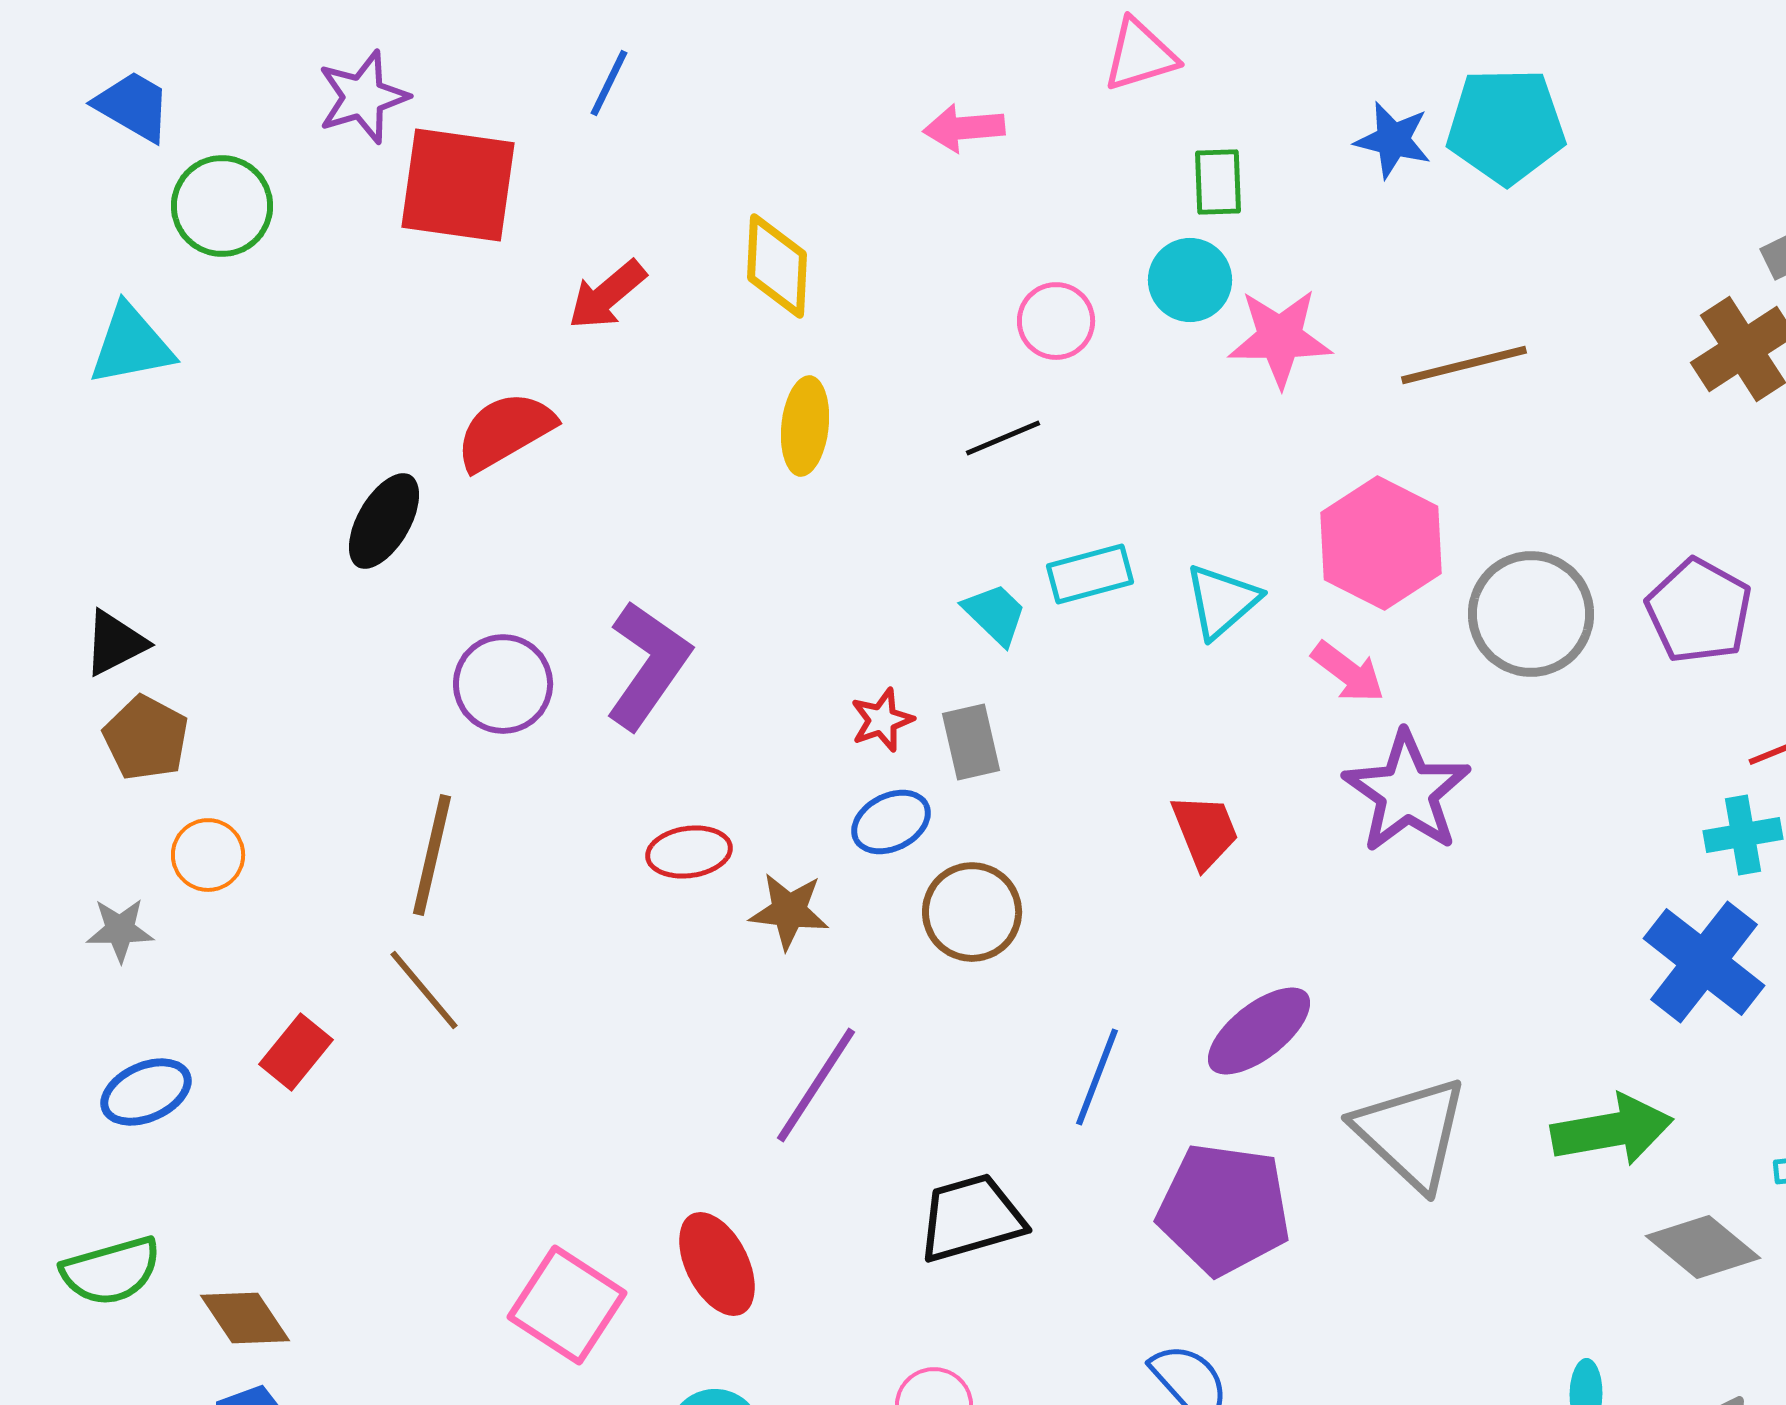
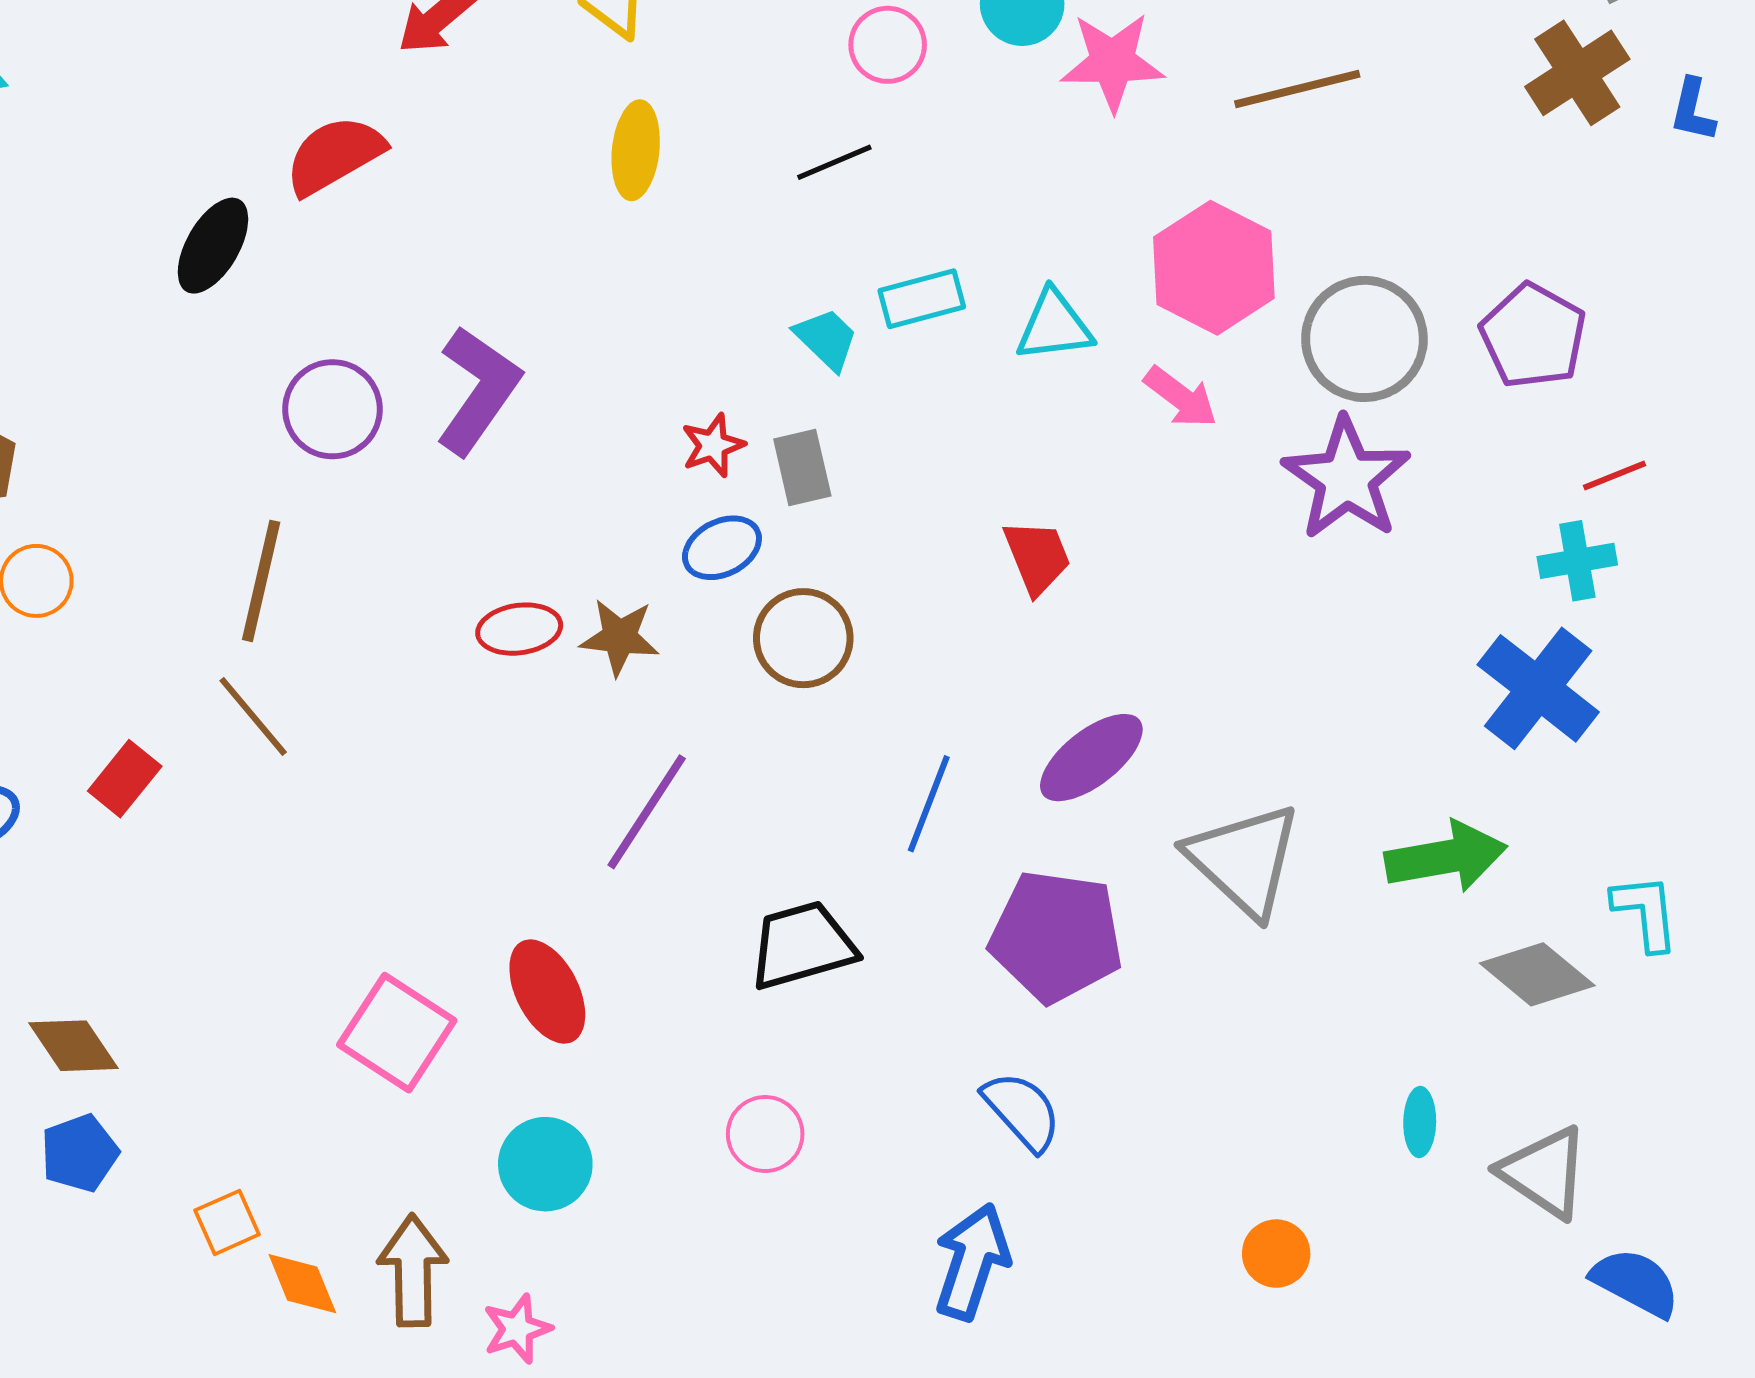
cyan triangle: (1222, 601) -> (1054, 326), turned 34
purple star: (1407, 792) -> (1346, 479), moved
red ellipse: (689, 852) -> (519, 629), moved

